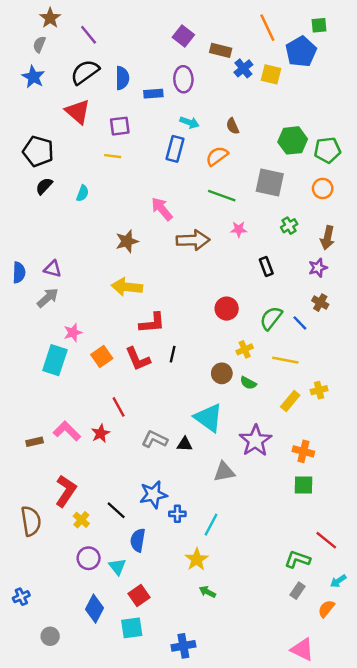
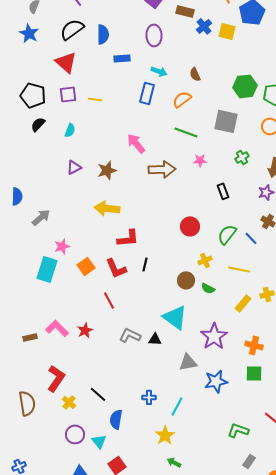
blue rectangle: (153, 94) -> (122, 58), moved
purple square: (120, 126) -> (68, 94), moved
purple triangle: (53, 269) -> (74, 167), moved, turned -42
red line: (119, 407) -> (109, 300), moved
blue star: (153, 495) -> (216, 381), moved
green L-shape: (297, 559) -> (238, 430), moved

